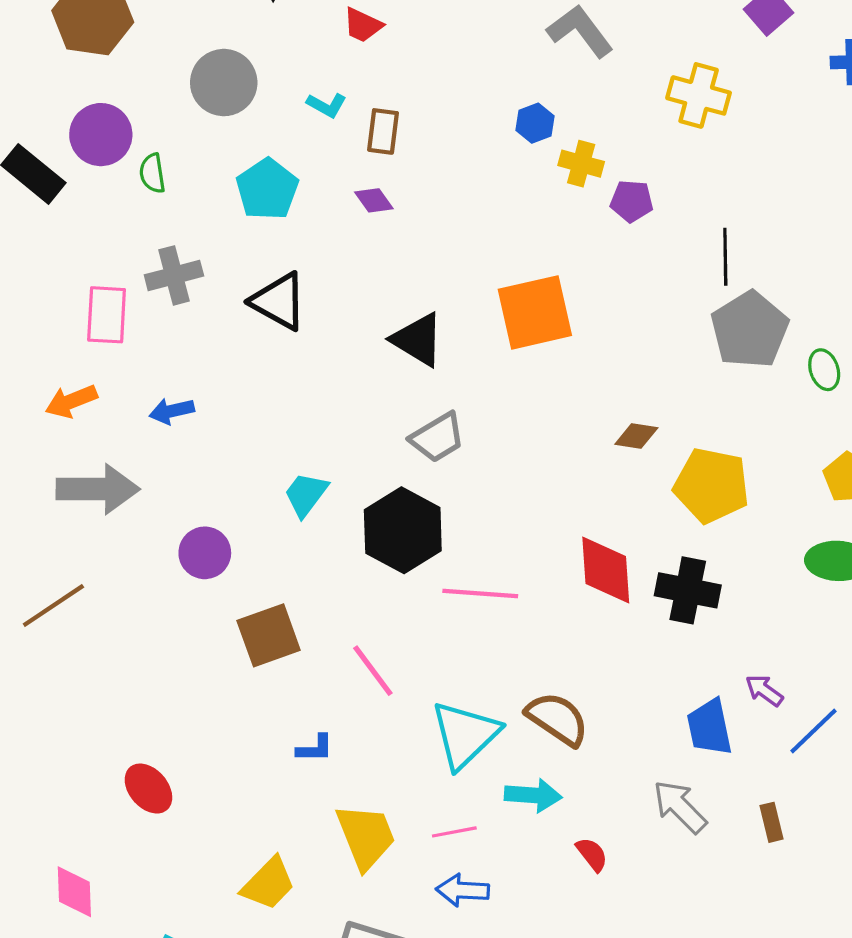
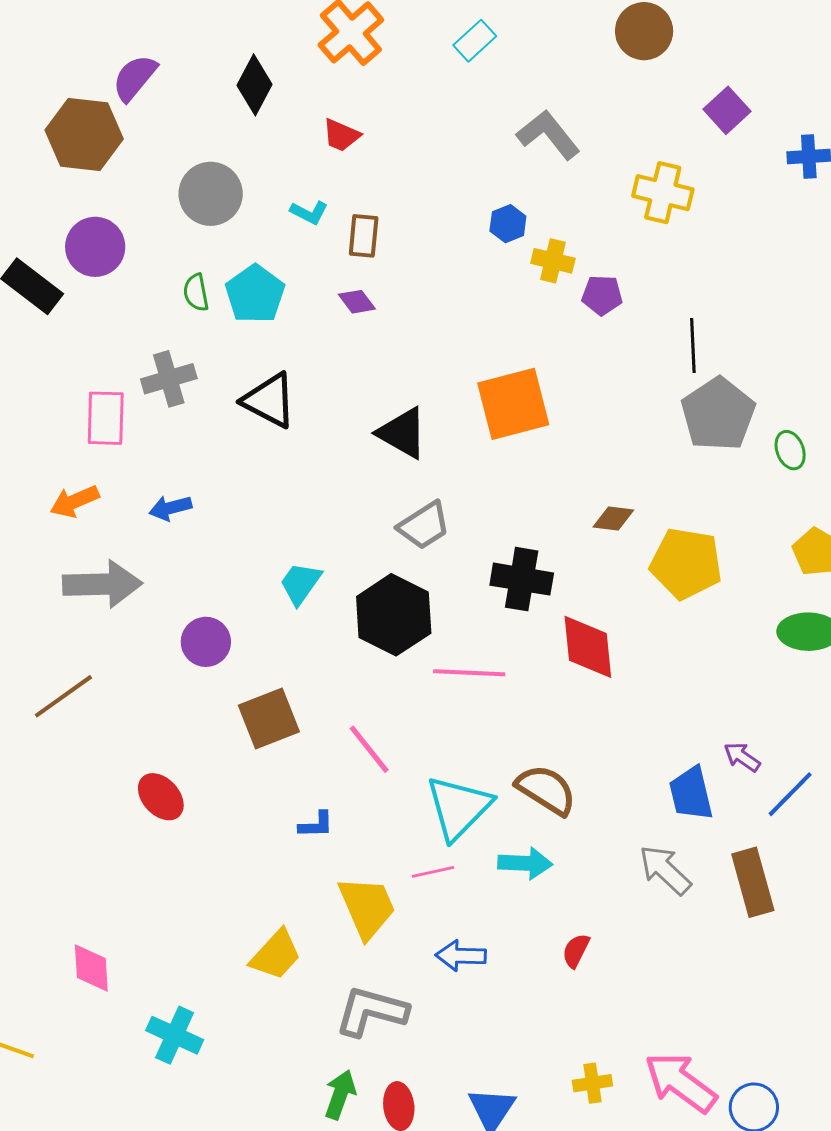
green semicircle: (152, 173) -> (196, 292), moved
black cross: (688, 590) -> (522, 579), moved
red ellipse: (148, 789) -> (161, 797), moved
brown rectangle: (772, 822) -> (753, 882), size x1.8
pink line: (454, 832) -> (433, 872), moved
red semicircle: (592, 854) -> (576, 951), moved, turned -114

